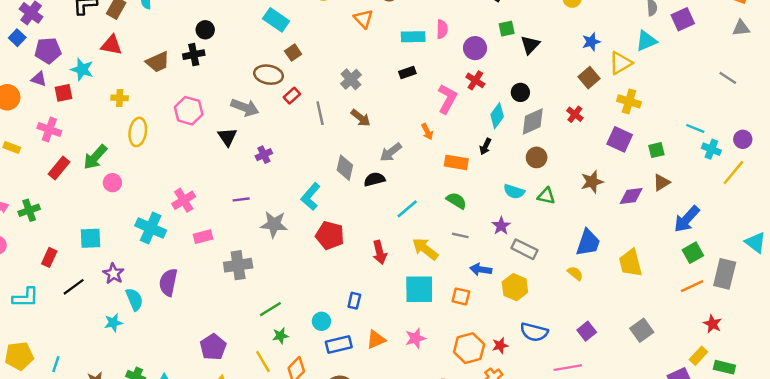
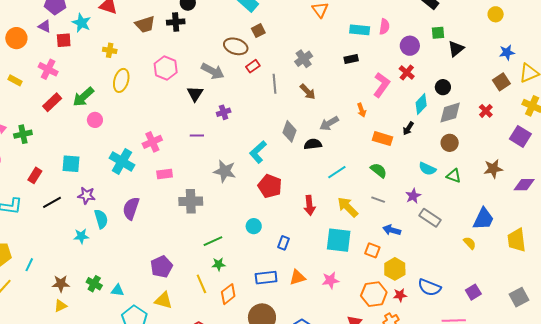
purple line: (241, 199) -> (197, 135), moved
purple star: (113, 274) -> (86, 195), turned -30
yellow hexagon: (515, 287) -> (395, 269), moved
cyan circle: (321, 321) -> (254, 226), moved

